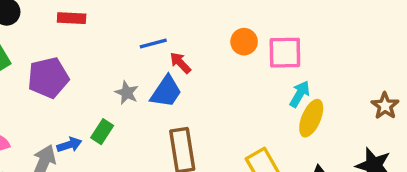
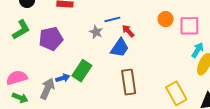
gray star: (127, 93) -> (96, 32), moved
green rectangle: (102, 132) -> (82, 71), size x1.5

